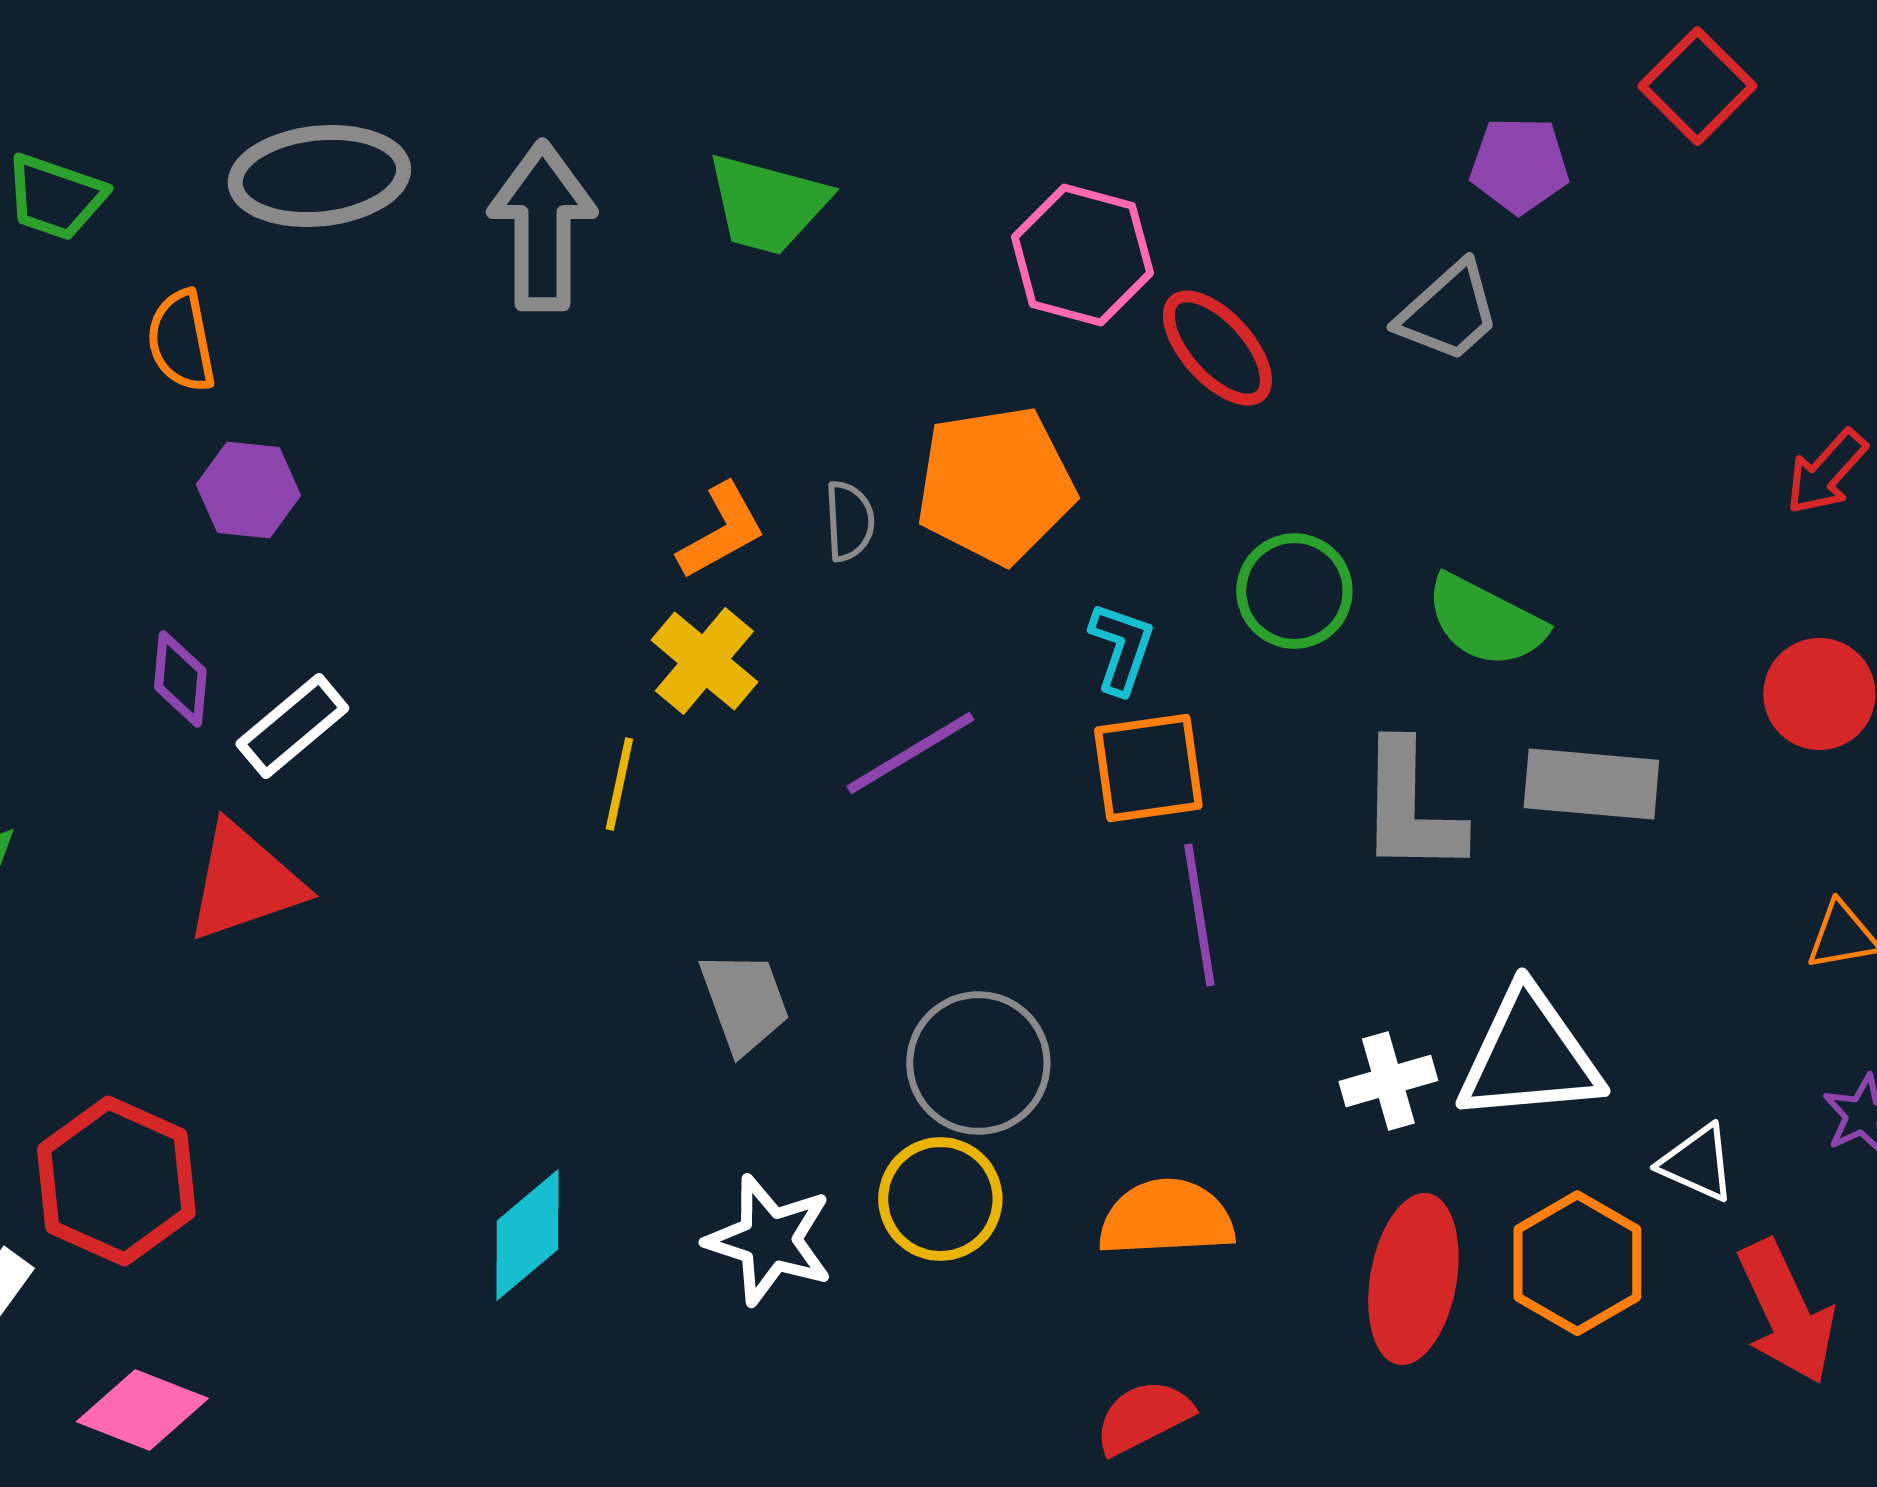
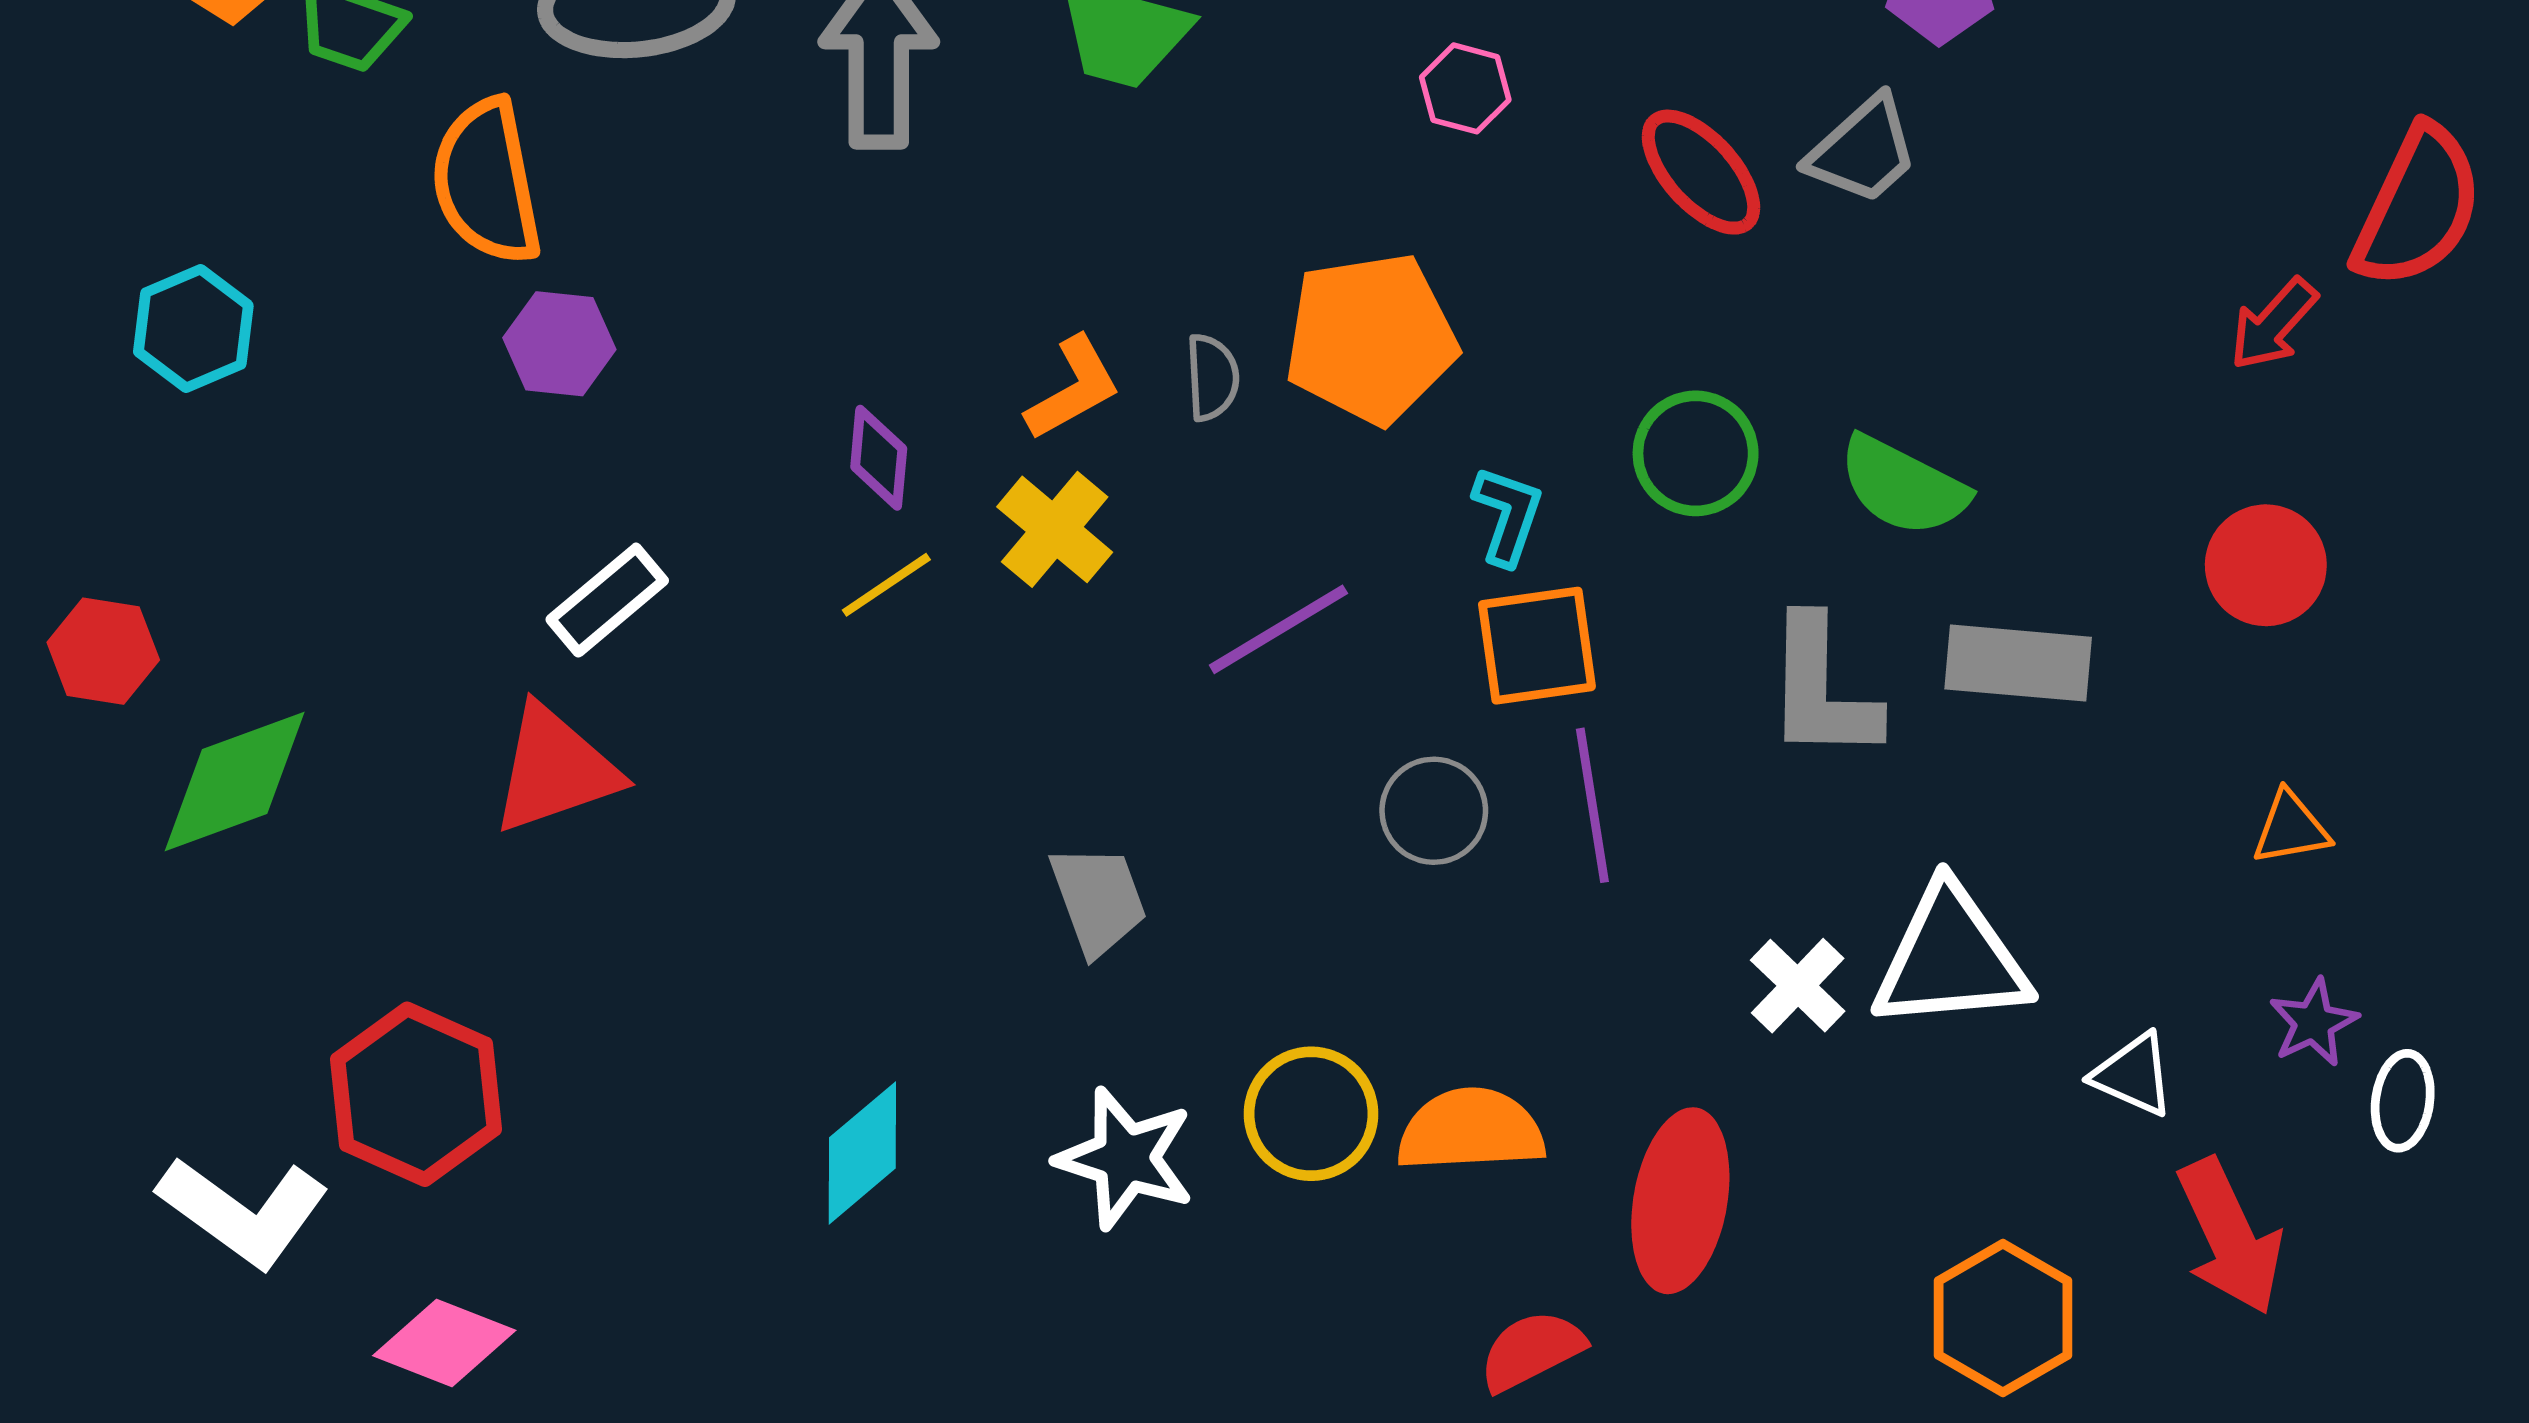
pink hexagon: (1082, 255) -> (1465, 88), size x0.6
orange semicircle: (181, 341) -> (487, 182), size x1.5
red ellipse: (1217, 348) -> (1701, 172), moved
purple diamond: (180, 679) -> (879, 458), moved
yellow line: (619, 784) -> (886, 585), moved, turned 44
gray circle: (978, 1063) -> (1434, 811), moved, size x0.7
white cross: (1388, 1081) -> (1798, 986), turned -30
orange semicircle: (1166, 1218) -> (1471, 1130), moved
orange hexagon: (1577, 1263) -> (2003, 1318), moved
red ellipse: (1413, 1279) -> (1680, 1201), moved

